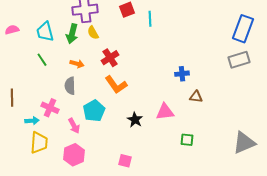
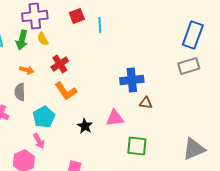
blue cross: (182, 74) -> (132, 80), size x1.6
pink arrow: (74, 126) -> (39, 141), moved
green square: (187, 140) -> (137, 146), size x1.5

